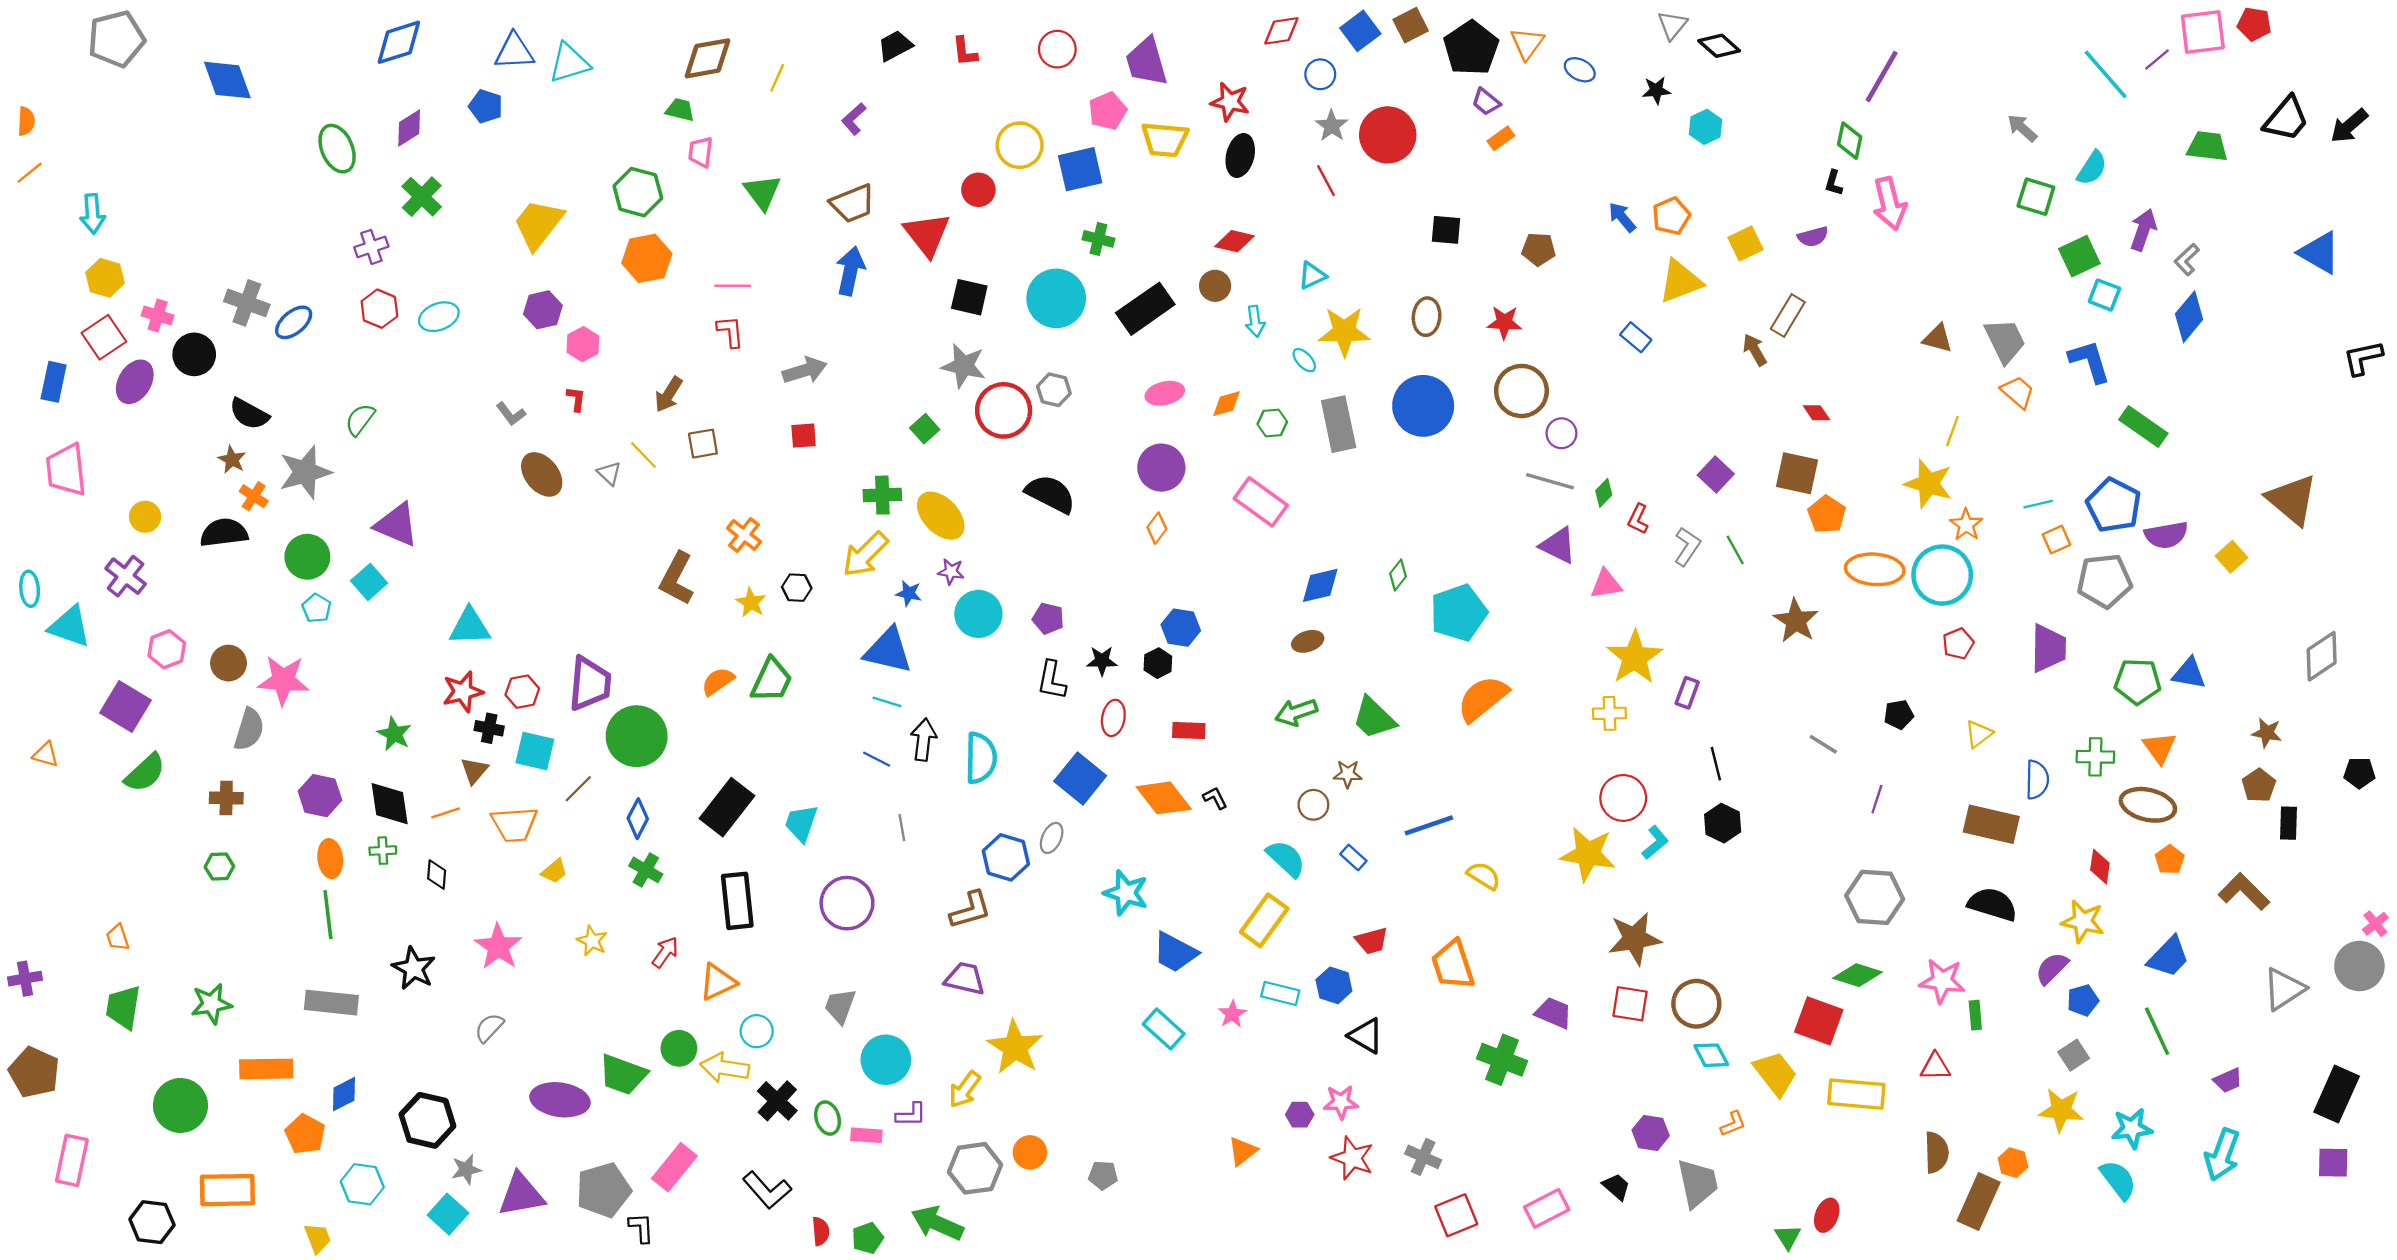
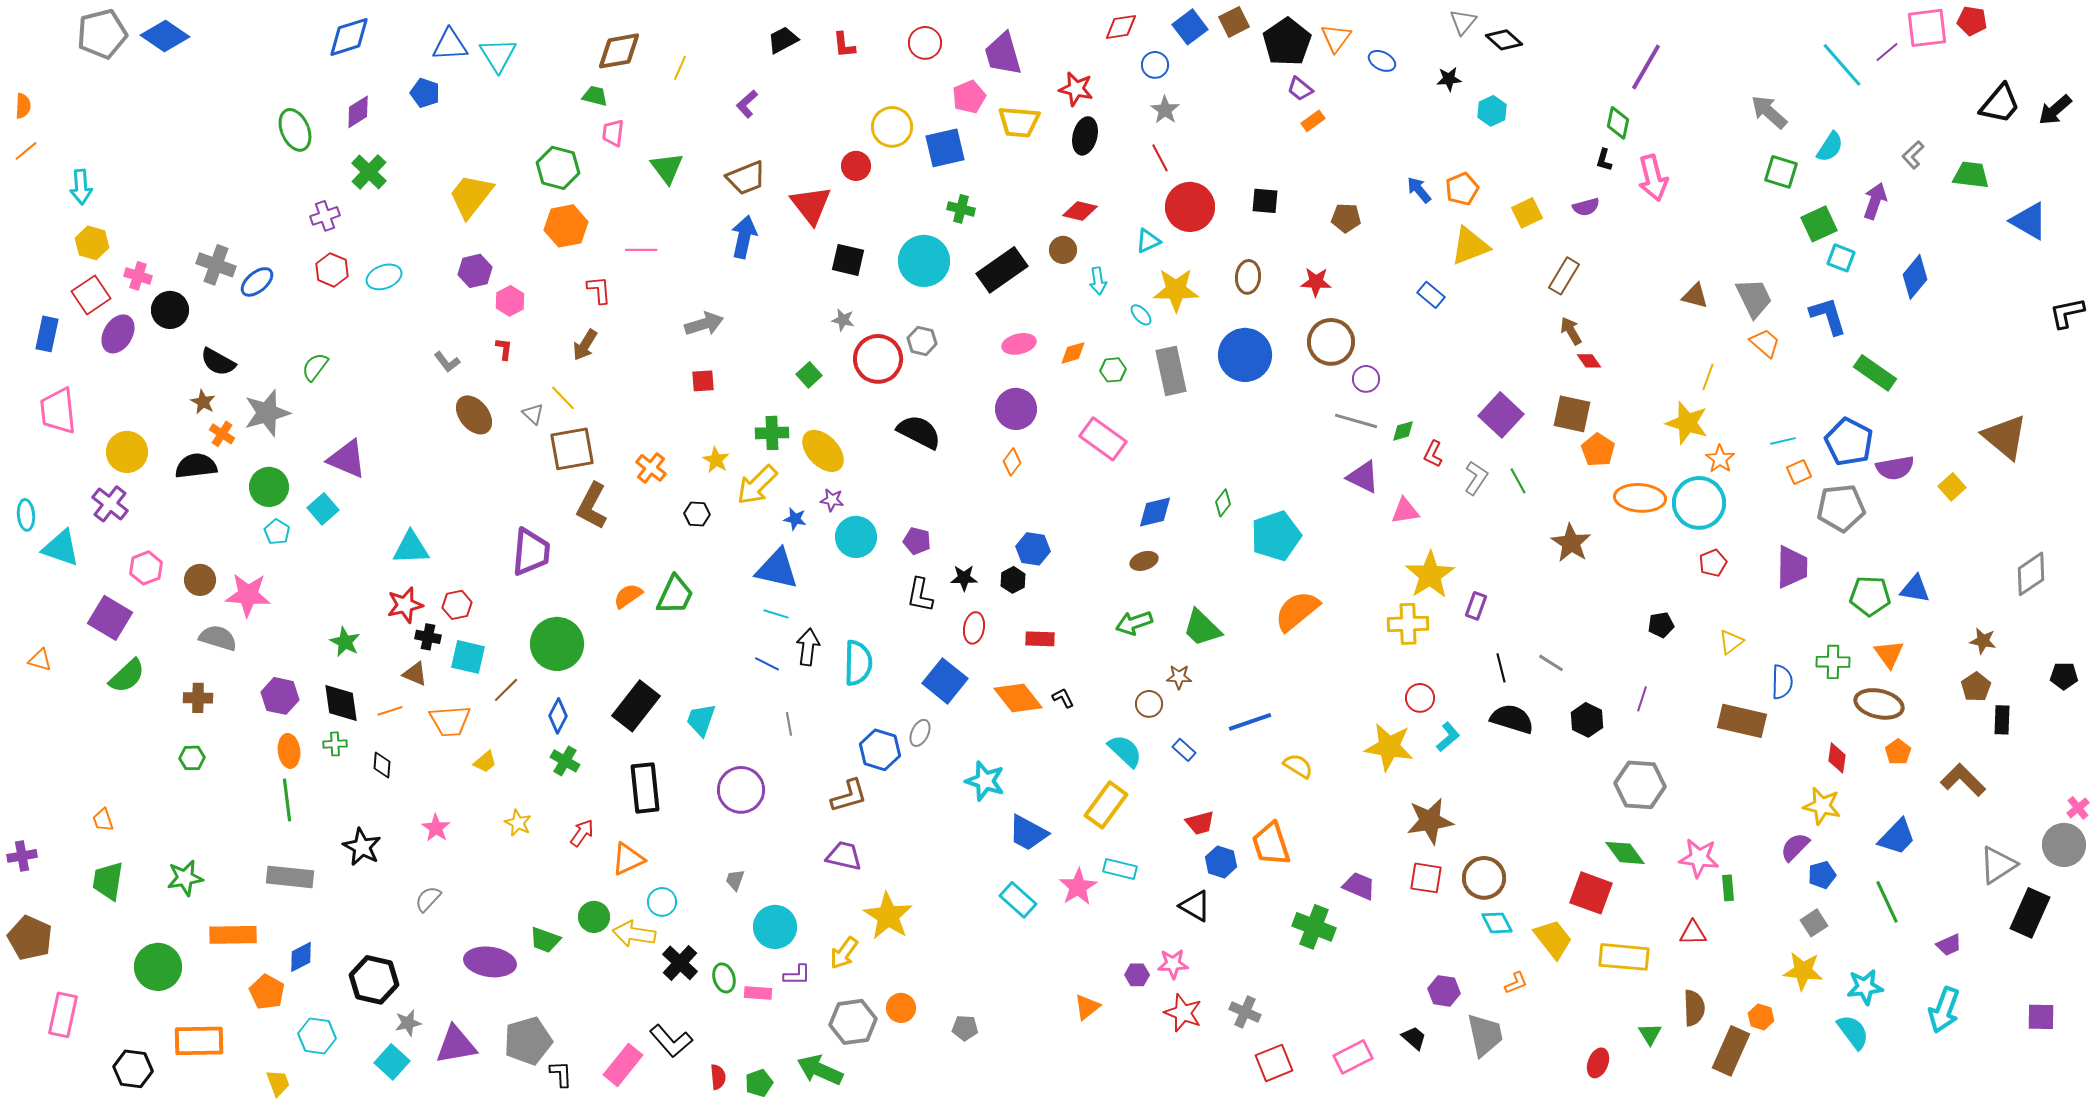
cyan triangle: (569, 63) -> (498, 55), turned -45
blue diamond: (227, 80) -> (165, 36), moved, turned -36
gray arrow: (2022, 128) -> (1769, 112), size x1.4
red circle: (1388, 135) -> (1190, 207), moved
green trapezoid: (2207, 146) -> (1971, 175), moved
gray L-shape: (2187, 260) -> (1913, 155), moved
red L-shape: (730, 332) -> (599, 290), moved
brown arrow: (1755, 350) -> (1571, 331), moved
gray star: (964, 366) -> (843, 320), size x0.6
brown square: (703, 444) -> (572, 449), moved, size x1.6
purple square: (1716, 474) -> (1501, 415), size x1.4
green diamond: (1604, 493) -> (1403, 431), turned 30
yellow circle: (145, 517) -> (127, 452), size x1.5
yellow star: (751, 602) -> (716, 460), moved
purple trapezoid: (590, 684) -> (531, 552), moved
yellow cross: (1609, 713) -> (1408, 624), size x1.4
gray semicircle: (249, 729) -> (218, 638), turned -90
gray line: (1823, 744) -> (1551, 663), moved
brown triangle: (474, 771) -> (415, 674), turned -48
red circle: (1623, 798) -> (1420, 698), size x0.7
black hexagon: (1723, 823) -> (1587, 720), moved
black semicircle: (1992, 904) -> (1512, 719), moved
pink star: (498, 947) -> (436, 828), size x0.7
green diamond: (1858, 975) -> (1625, 853), turned 36
blue hexagon: (1334, 985) -> (1221, 862), moved
gray trapezoid: (840, 1006) -> (735, 880), size x0.7
pink star: (1232, 1014) -> (1078, 887), size x1.5
green trapezoid: (623, 1075) -> (545, 940), size x0.7
black rectangle: (2337, 1094) -> (2030, 913), moved
pink rectangle: (674, 1167) -> (623, 1065), moved
green triangle: (1788, 1237) -> (1650, 1034), moved

